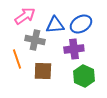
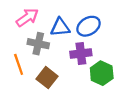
brown square: (43, 71) -> (47, 78), turned 36
green hexagon: (84, 76) -> (102, 73), moved

